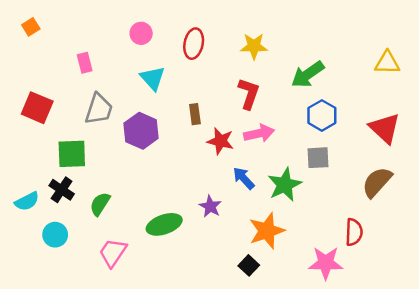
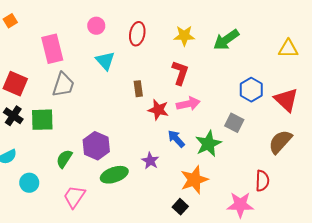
pink rectangle: (85, 63) -> (52, 49), size x1.8
green arrow: (308, 74) -> (226, 40), moved
blue hexagon: (322, 115) -> (251, 90), moved
purple hexagon: (141, 131) -> (96, 146), moved
gray square: (318, 158) -> (234, 123), turned 30
black cross: (62, 190) -> (13, 116), moved

